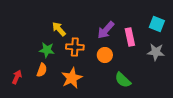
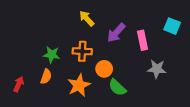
yellow arrow: (59, 29) -> (87, 18), moved
gray star: (156, 52) -> (157, 69), moved
orange circle: (105, 55) -> (104, 69), moved
green semicircle: (123, 80) -> (117, 87), moved

